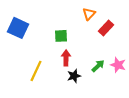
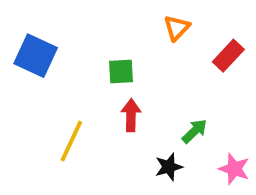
red rectangle: (106, 28) -> (228, 56), moved
pink star: (118, 65) -> (234, 169), moved
black star: (74, 76) -> (169, 167), moved

